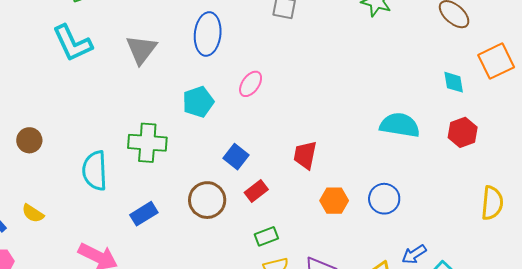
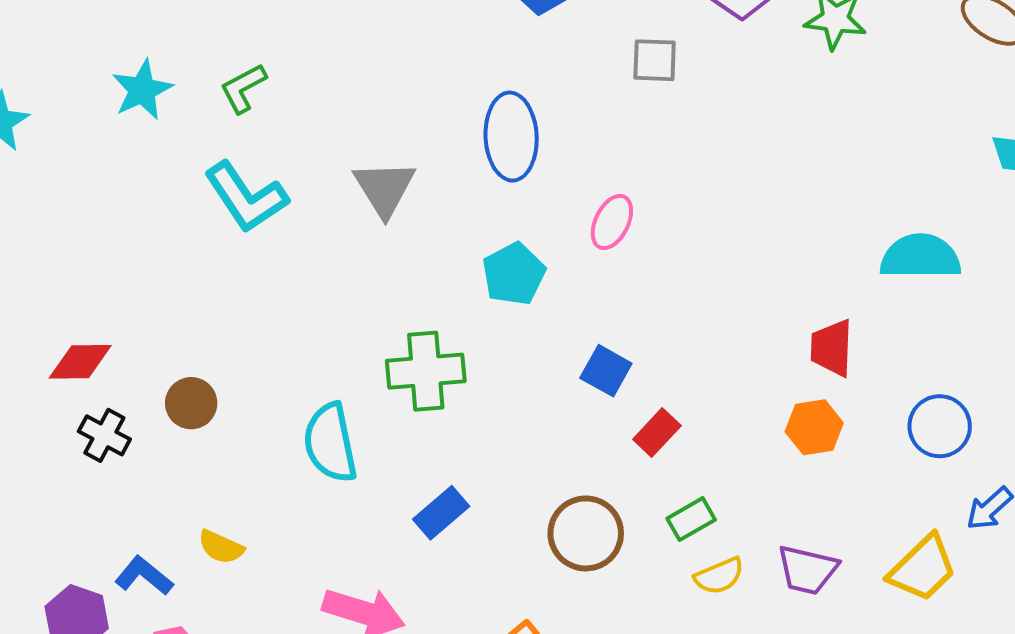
red trapezoid: (305, 155) -> (832, 348), moved
blue circle: (384, 199) -> (940, 426), moved
brown circle: (207, 200) -> (586, 533), moved

